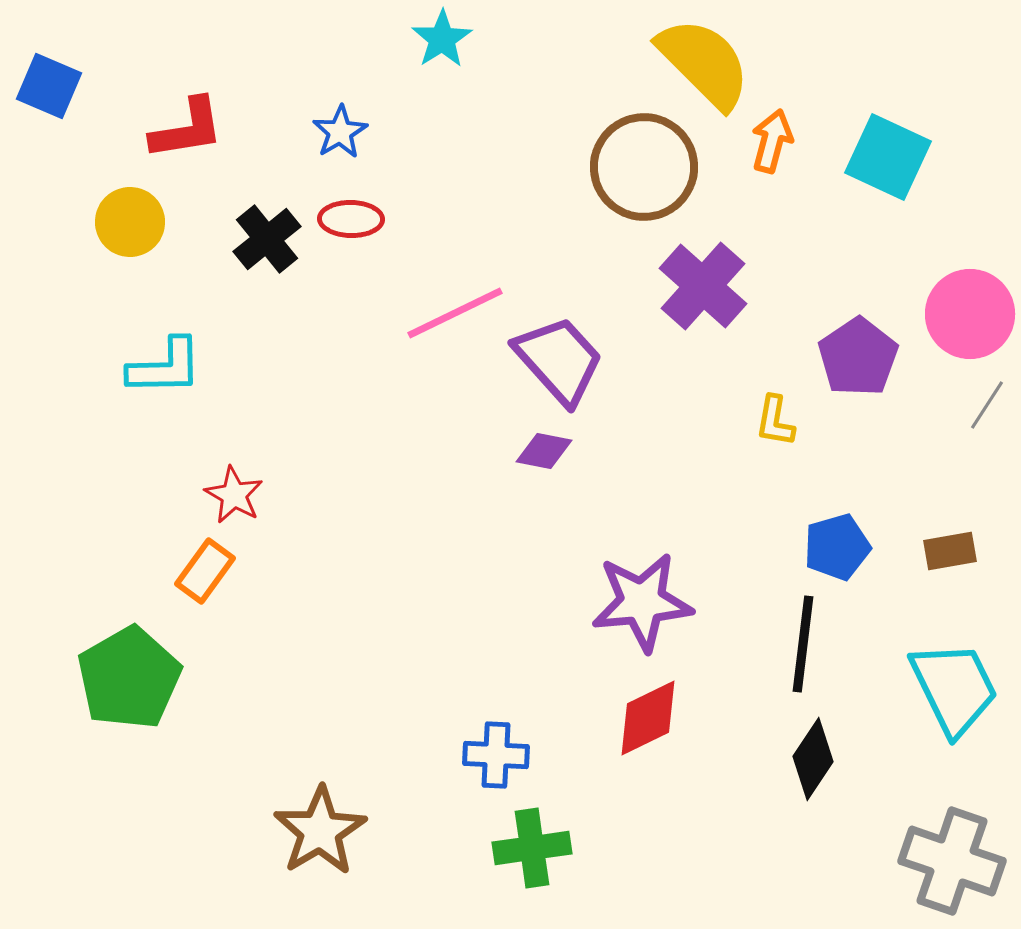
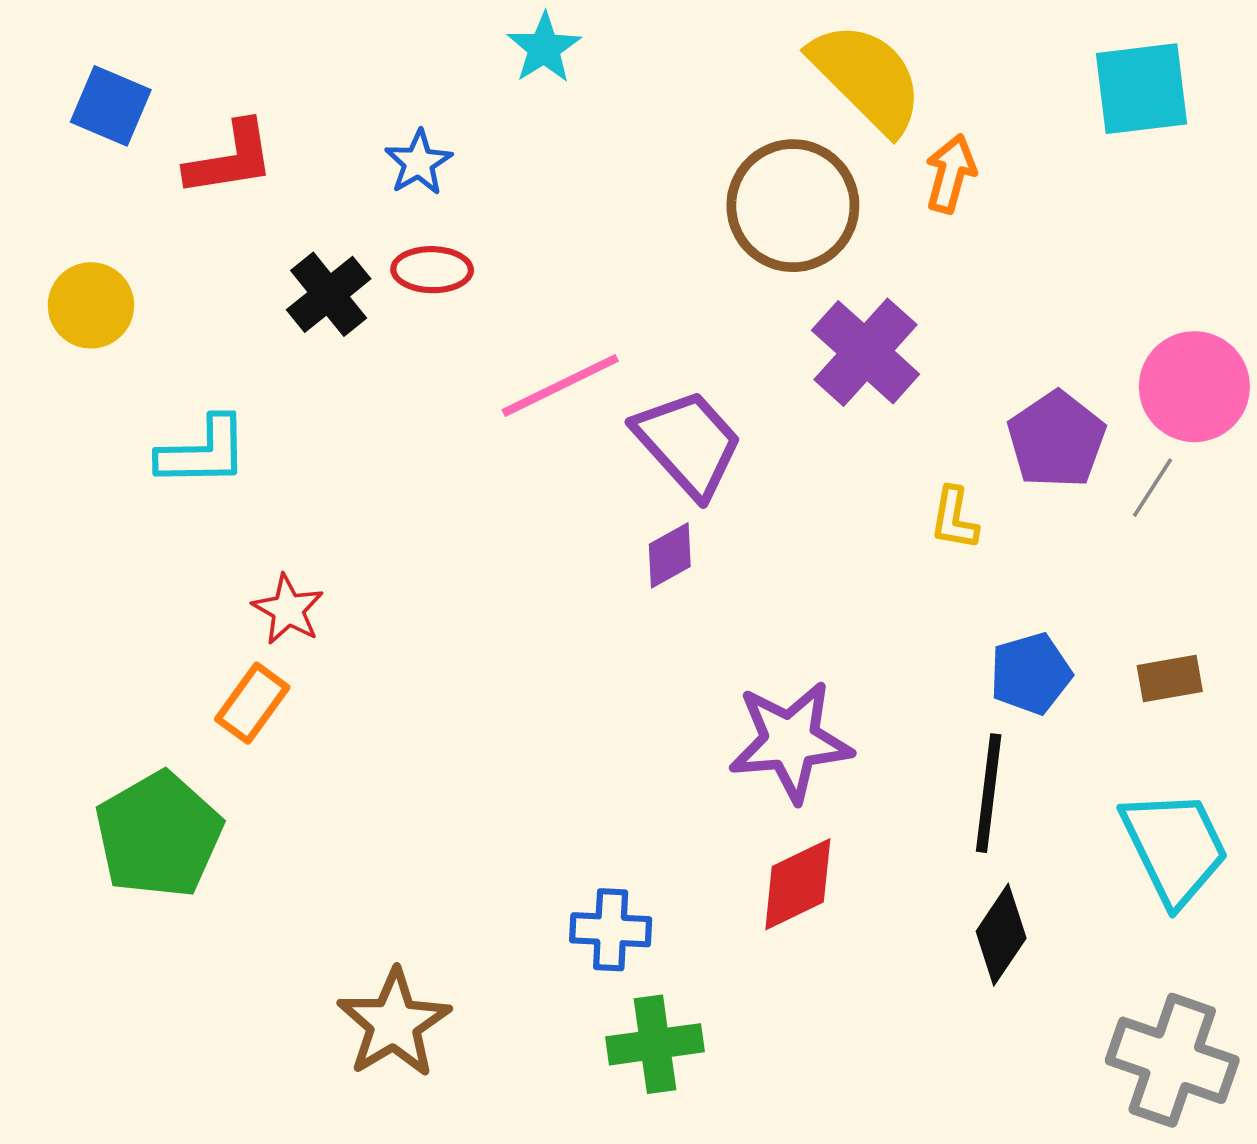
blue square: (49, 86) -> (111, 106), moved
cyan square: (888, 157) -> (1141, 89), moved, turned -32
yellow circle: (130, 222) -> (91, 305), moved
gray line: (987, 405) -> (1153, 488), moved
purple diamond: (544, 451) -> (670, 555), turned -40

